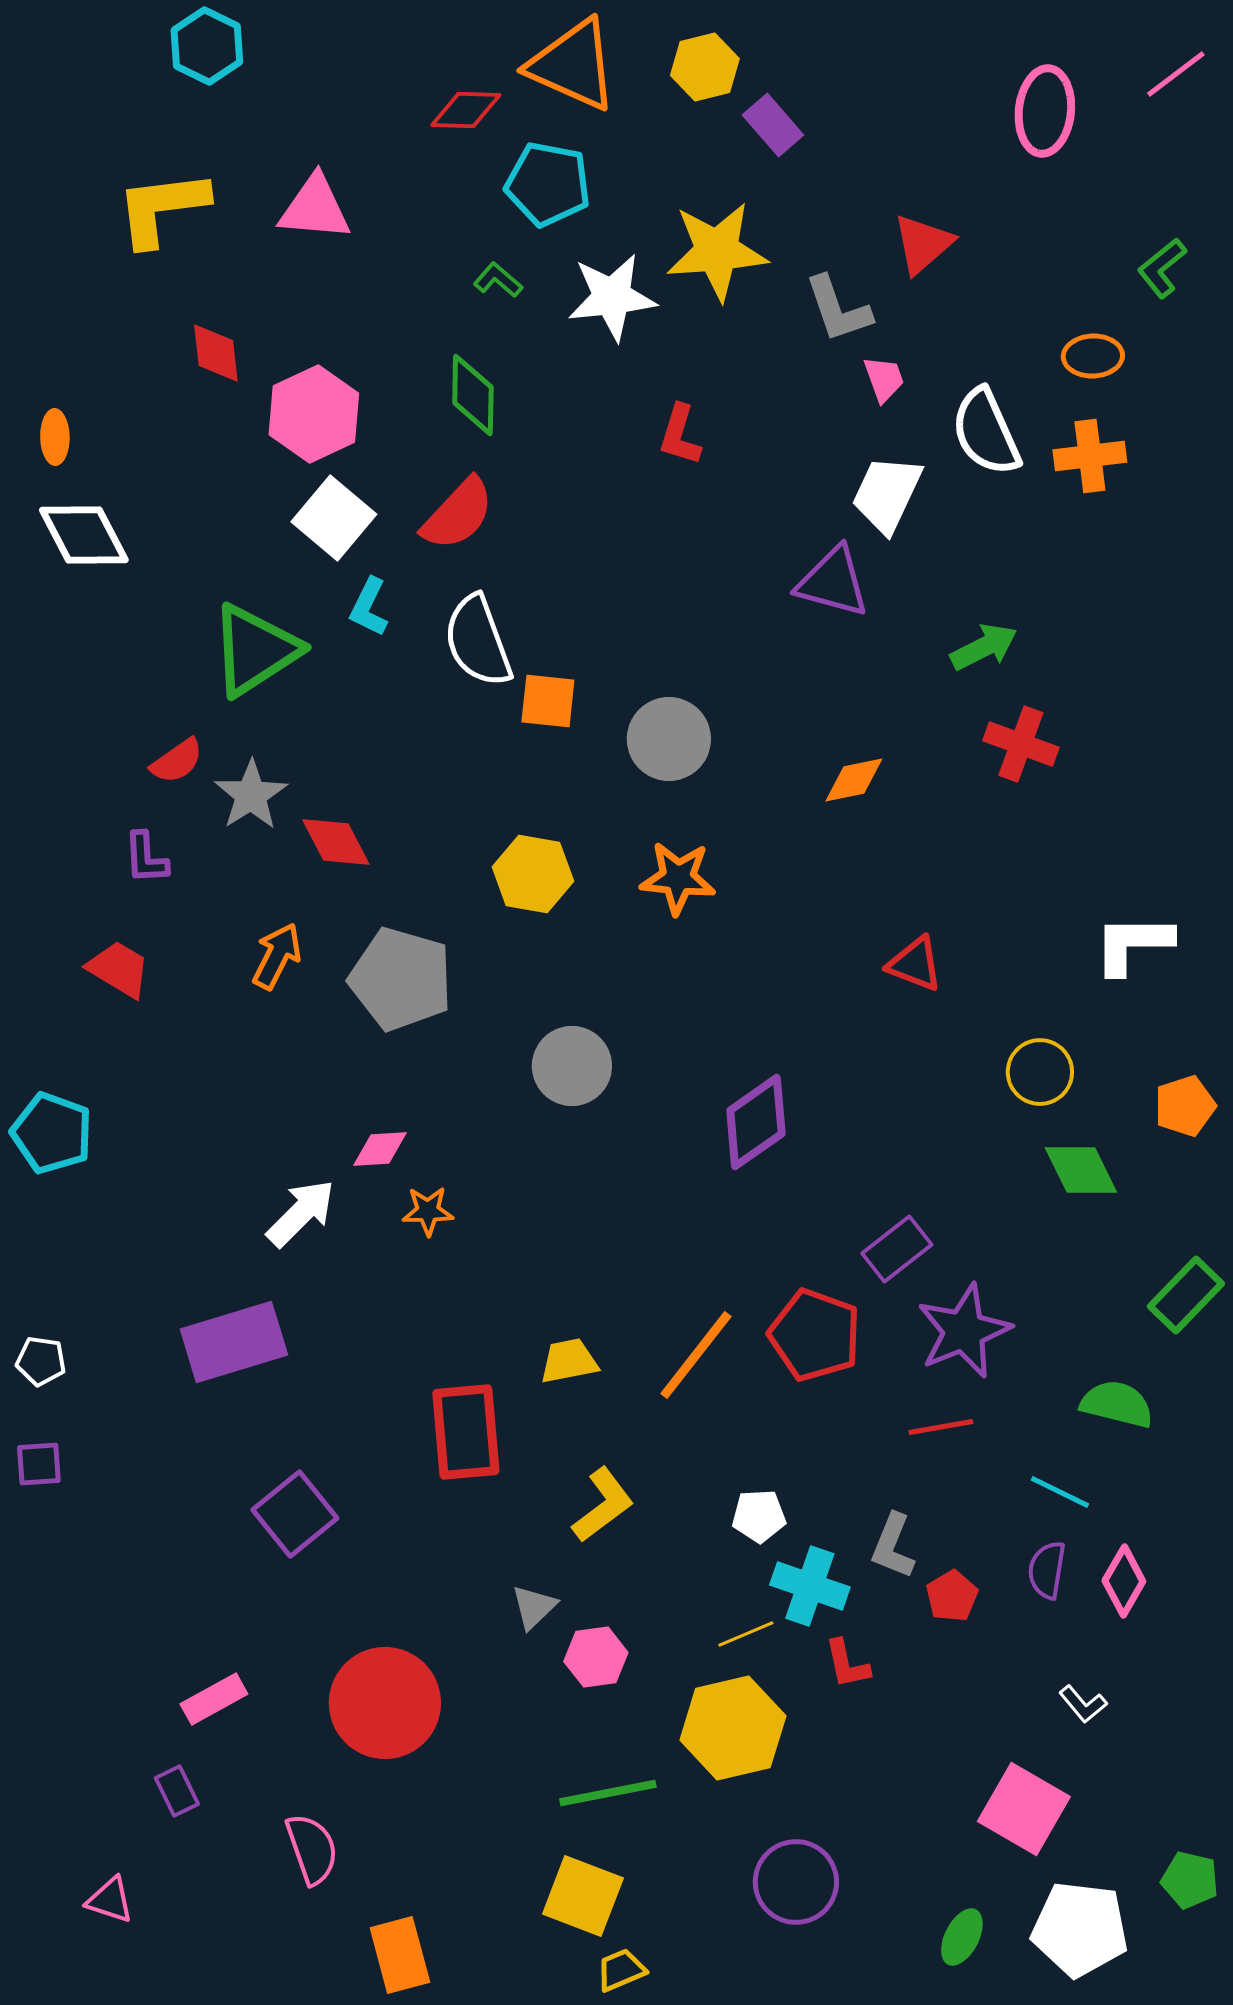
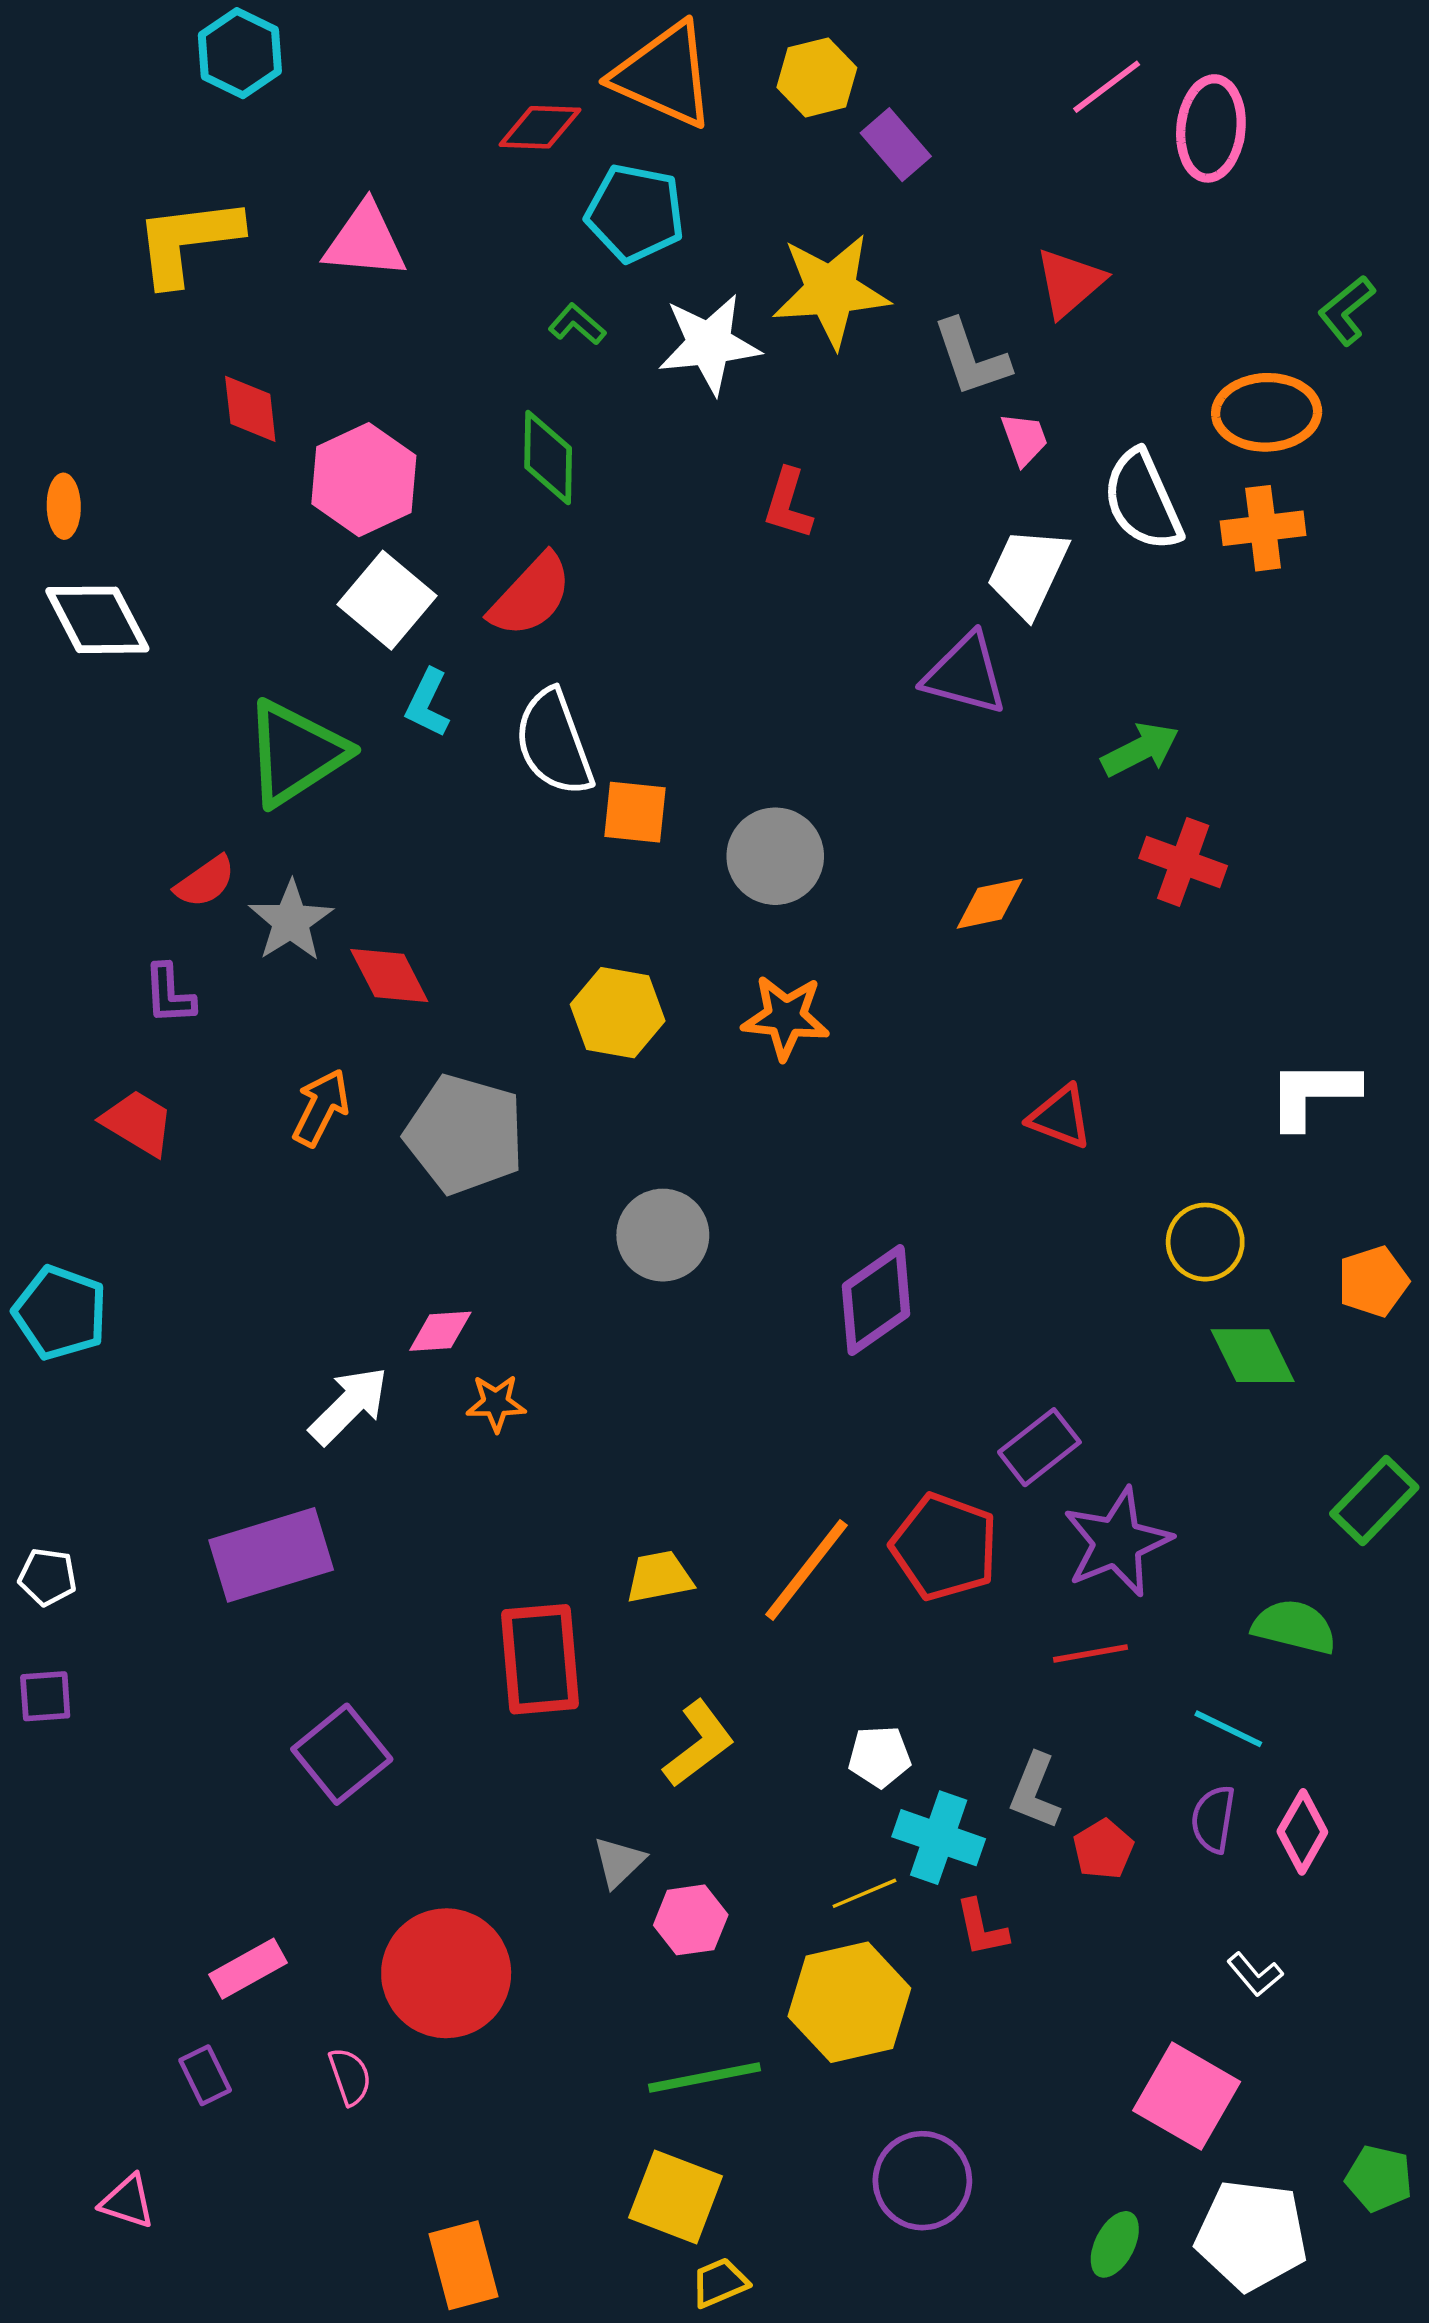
pink line: (1176, 74) -> (1107, 87), moved
orange ellipse: (1093, 356) -> (1267, 412), size x1.5
pink semicircle: (312, 1849) -> (350, 2076), moved, size x0.7

